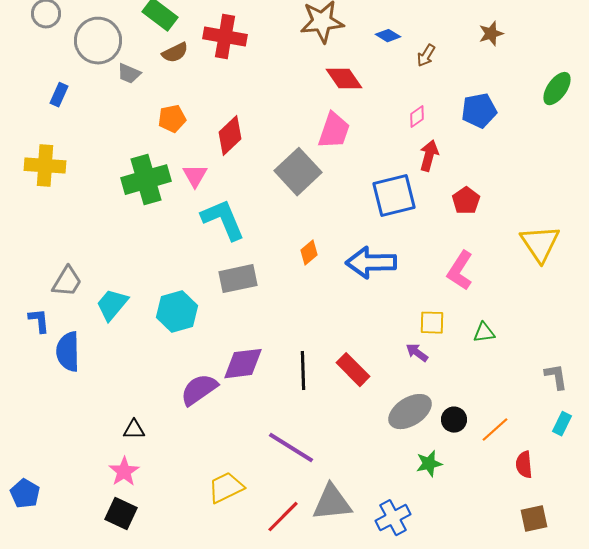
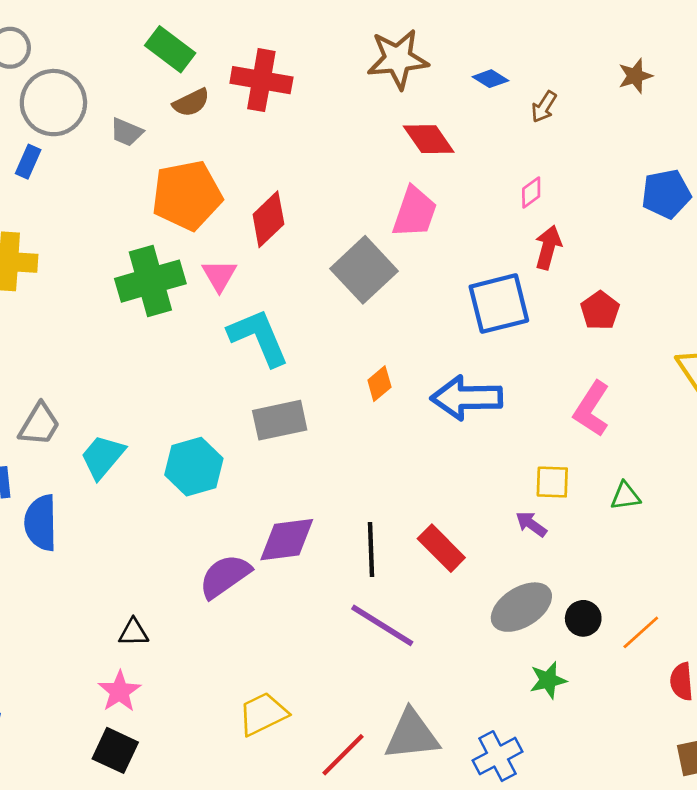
gray circle: (98, 41) -> (53, 103), moved
blue pentagon: (479, 111) -> (666, 194), moved
orange pentagon: (172, 119) -> (187, 195), size x1.8
purple line: (291, 448) -> (382, 625), moved

